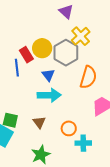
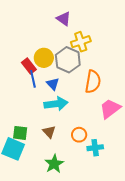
yellow cross: (81, 36) -> (81, 42), turned 30
blue line: (17, 68) -> (33, 79), moved

